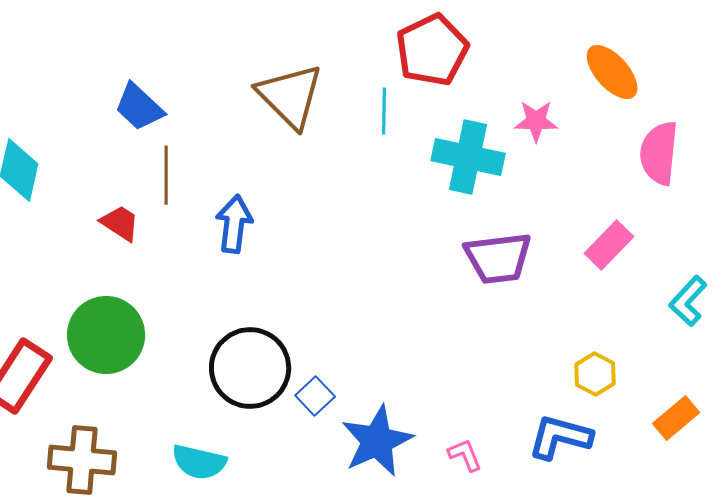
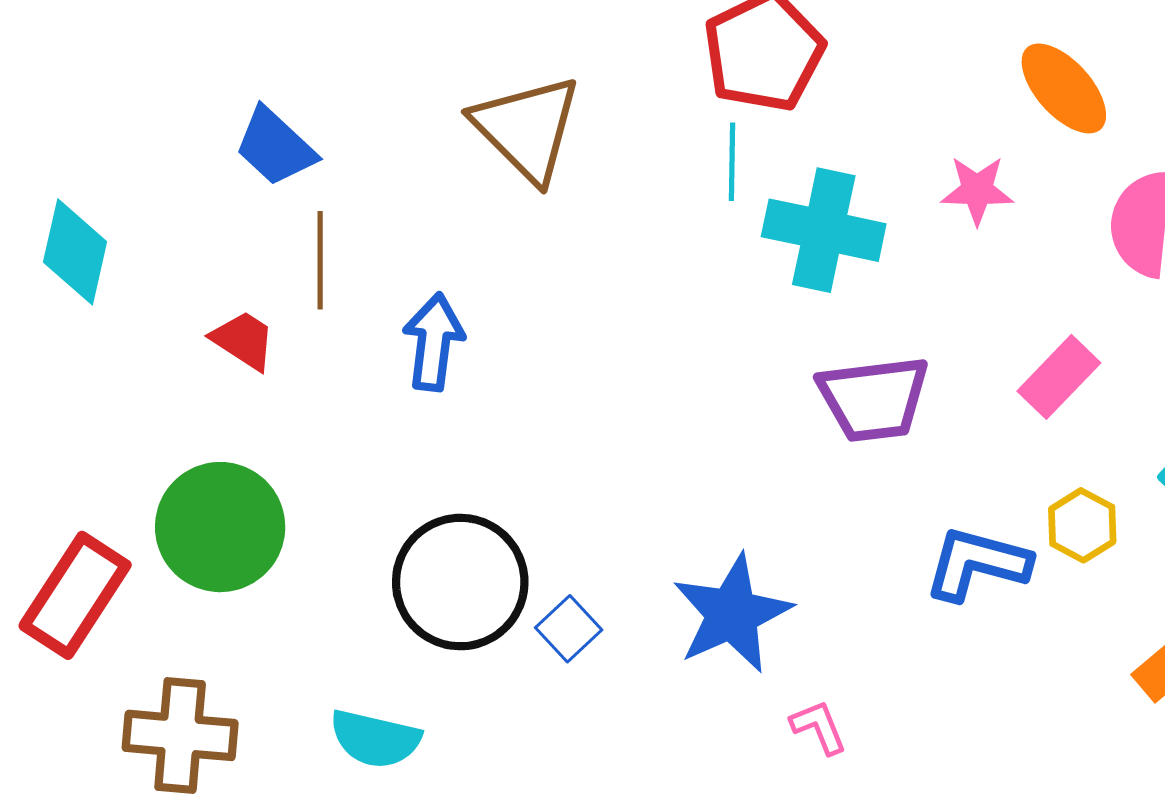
cyan line: (384, 111) -> (732, 162), moved
pink star: (536, 121) -> (977, 190), moved
yellow hexagon: (595, 374) -> (1082, 525), moved
blue L-shape: (560, 437) -> (977, 564), moved
blue star: (377, 441) -> (732, 614), moved

